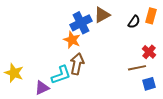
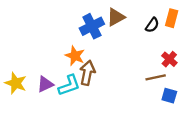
orange star: (72, 40) -> (75, 56), moved
blue square: (149, 84) -> (169, 96), turned 32
purple triangle: (42, 88) -> (45, 84), moved

